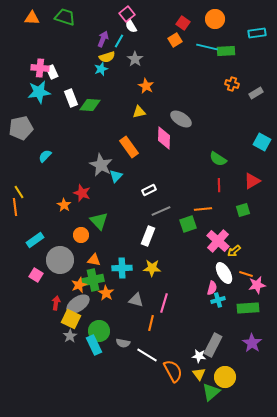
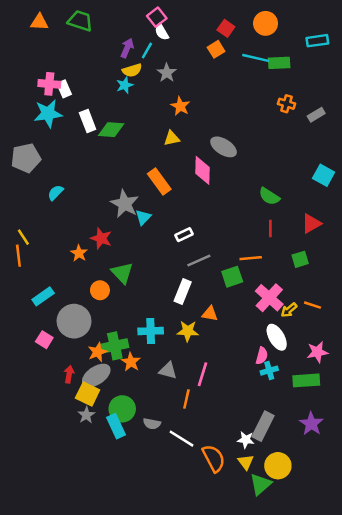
orange triangle: (94, 260) -> (210, 314), moved
orange line: (246, 274) -> (312, 305), moved

